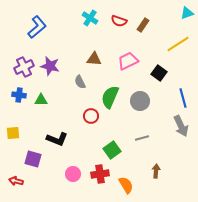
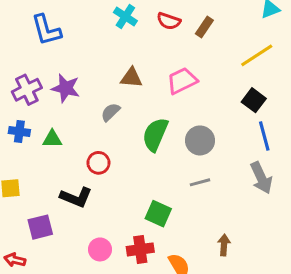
blue L-shape: (37, 27) -> (46, 30), turned 115
black square: (159, 73) -> (254, 100), moved
gray semicircle: (80, 82) -> (110, 112), turned 72
red circle: (91, 116) -> (98, 163), moved
gray line: (142, 138) -> (200, 182), moved
green square: (112, 150) -> (158, 214), turned -30
purple square: (33, 159) -> (40, 227), turned -30

